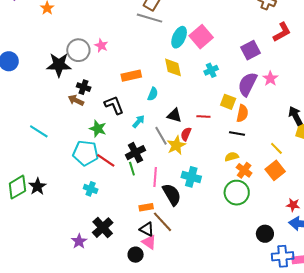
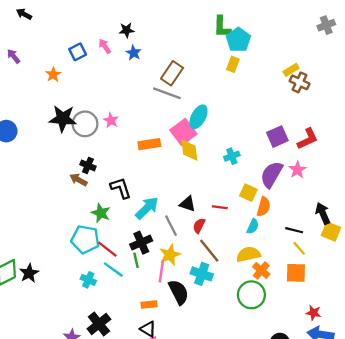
red L-shape: (282, 32) -> (308, 139), moved
pink square: (201, 37) -> (183, 132), moved
black star: (59, 65) -> (63, 119), moved
orange rectangle: (131, 76) -> (149, 144), moved
cyan semicircle: (153, 94) -> (253, 226), moved
cyan arrow: (139, 121) -> (147, 208), size x1.6
cyan line: (39, 131) -> (113, 270), moved
black line: (237, 134) -> (294, 230), moved
yellow star: (176, 145) -> (170, 255), moved
yellow semicircle: (232, 157) -> (248, 254), size x1.5
orange square: (275, 170) -> (296, 273), turned 36
brown line: (163, 222) -> (209, 251), moved

